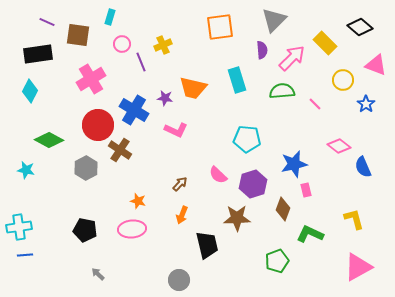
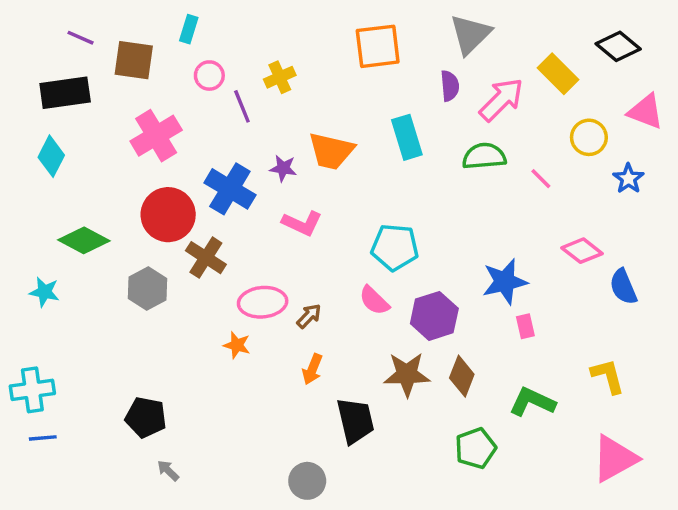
cyan pentagon: (247, 139) -> (395, 247), moved
brown diamond: (283, 209) -> (462, 376), moved
pink ellipse: (132, 229) -> (263, 302), moved
black pentagon: (85, 230) -> (146, 417), moved

